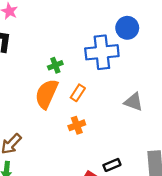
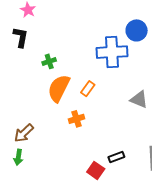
green cross: (55, 65) -> (49, 61), moved
orange cross: (77, 125) -> (76, 119), moved

